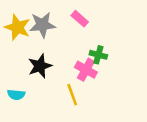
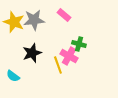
cyan semicircle: (16, 95) -> (13, 76), turned 32
yellow line: (72, 95) -> (58, 65), moved

